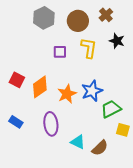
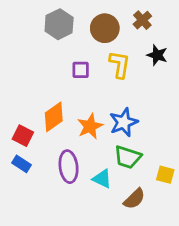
red square: (17, 80) -> (23, 136), moved
green trapezoid: (111, 109) -> (128, 157), moved, turned -135
cyan triangle: (78, 142) -> (102, 179), moved

